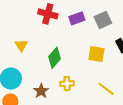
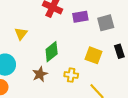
yellow cross: (67, 84) -> (71, 75), moved
brown star: (41, 91) -> (40, 74), moved

